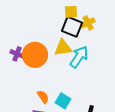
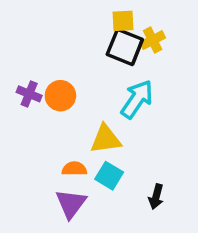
yellow triangle: (63, 48) -> (106, 139), moved
orange circle: (35, 55) -> (60, 96), size x0.7
orange semicircle: (43, 97) -> (74, 169), turned -56

